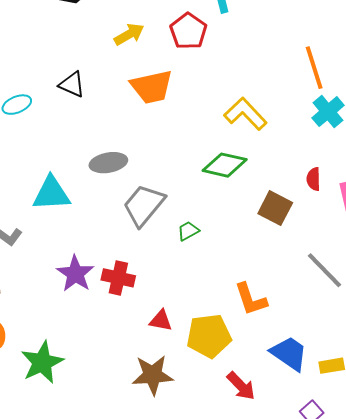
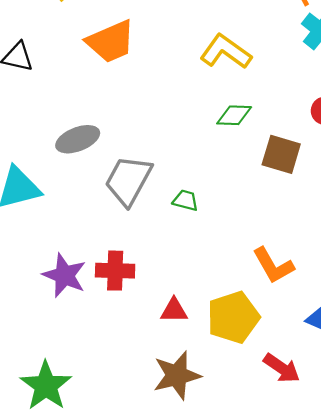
green diamond: (225, 165) -> (234, 115), moved, size x0.7
green trapezoid: (188, 231) -> (185, 200), turned 55

